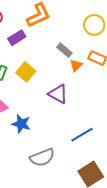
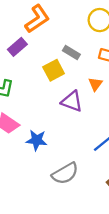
orange triangle: (76, 65) -> (95, 84), moved
yellow square: (26, 72) -> (54, 70), moved, turned 30

